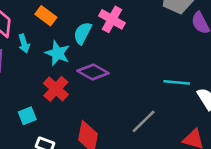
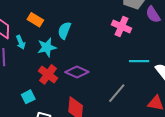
pink cross: (112, 19) -> (121, 27), moved
cyan star: (58, 53) -> (47, 47), turned -30
purple diamond: (93, 72) -> (77, 72), moved

